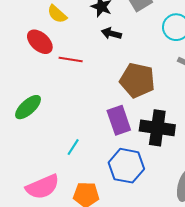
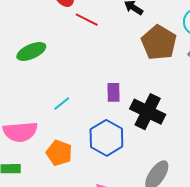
brown pentagon: (137, 80) -> (159, 42), moved
purple rectangle: (119, 120) -> (113, 92), size x0.7

